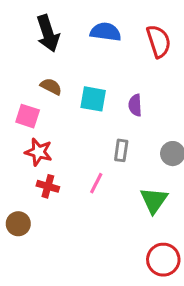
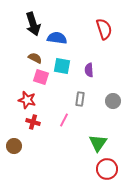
blue semicircle: (106, 32) -> (57, 38), moved
pink square: (28, 116) -> (41, 77), moved
green triangle: (154, 200) -> (98, 143), moved

